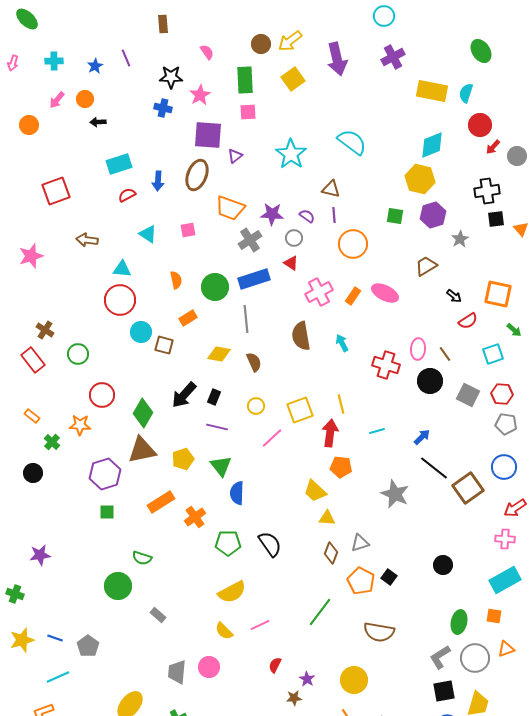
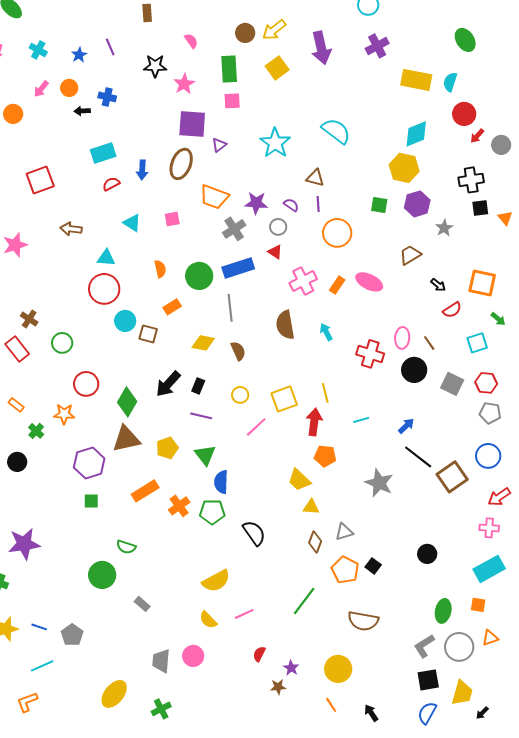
cyan cross: (54, 61) -> (38, 50), turned 30
blue cross: (163, 108) -> (107, 97), moved
green pentagon: (228, 543) -> (212, 512), moved
purple star: (40, 555) -> (24, 544), size x1.5

